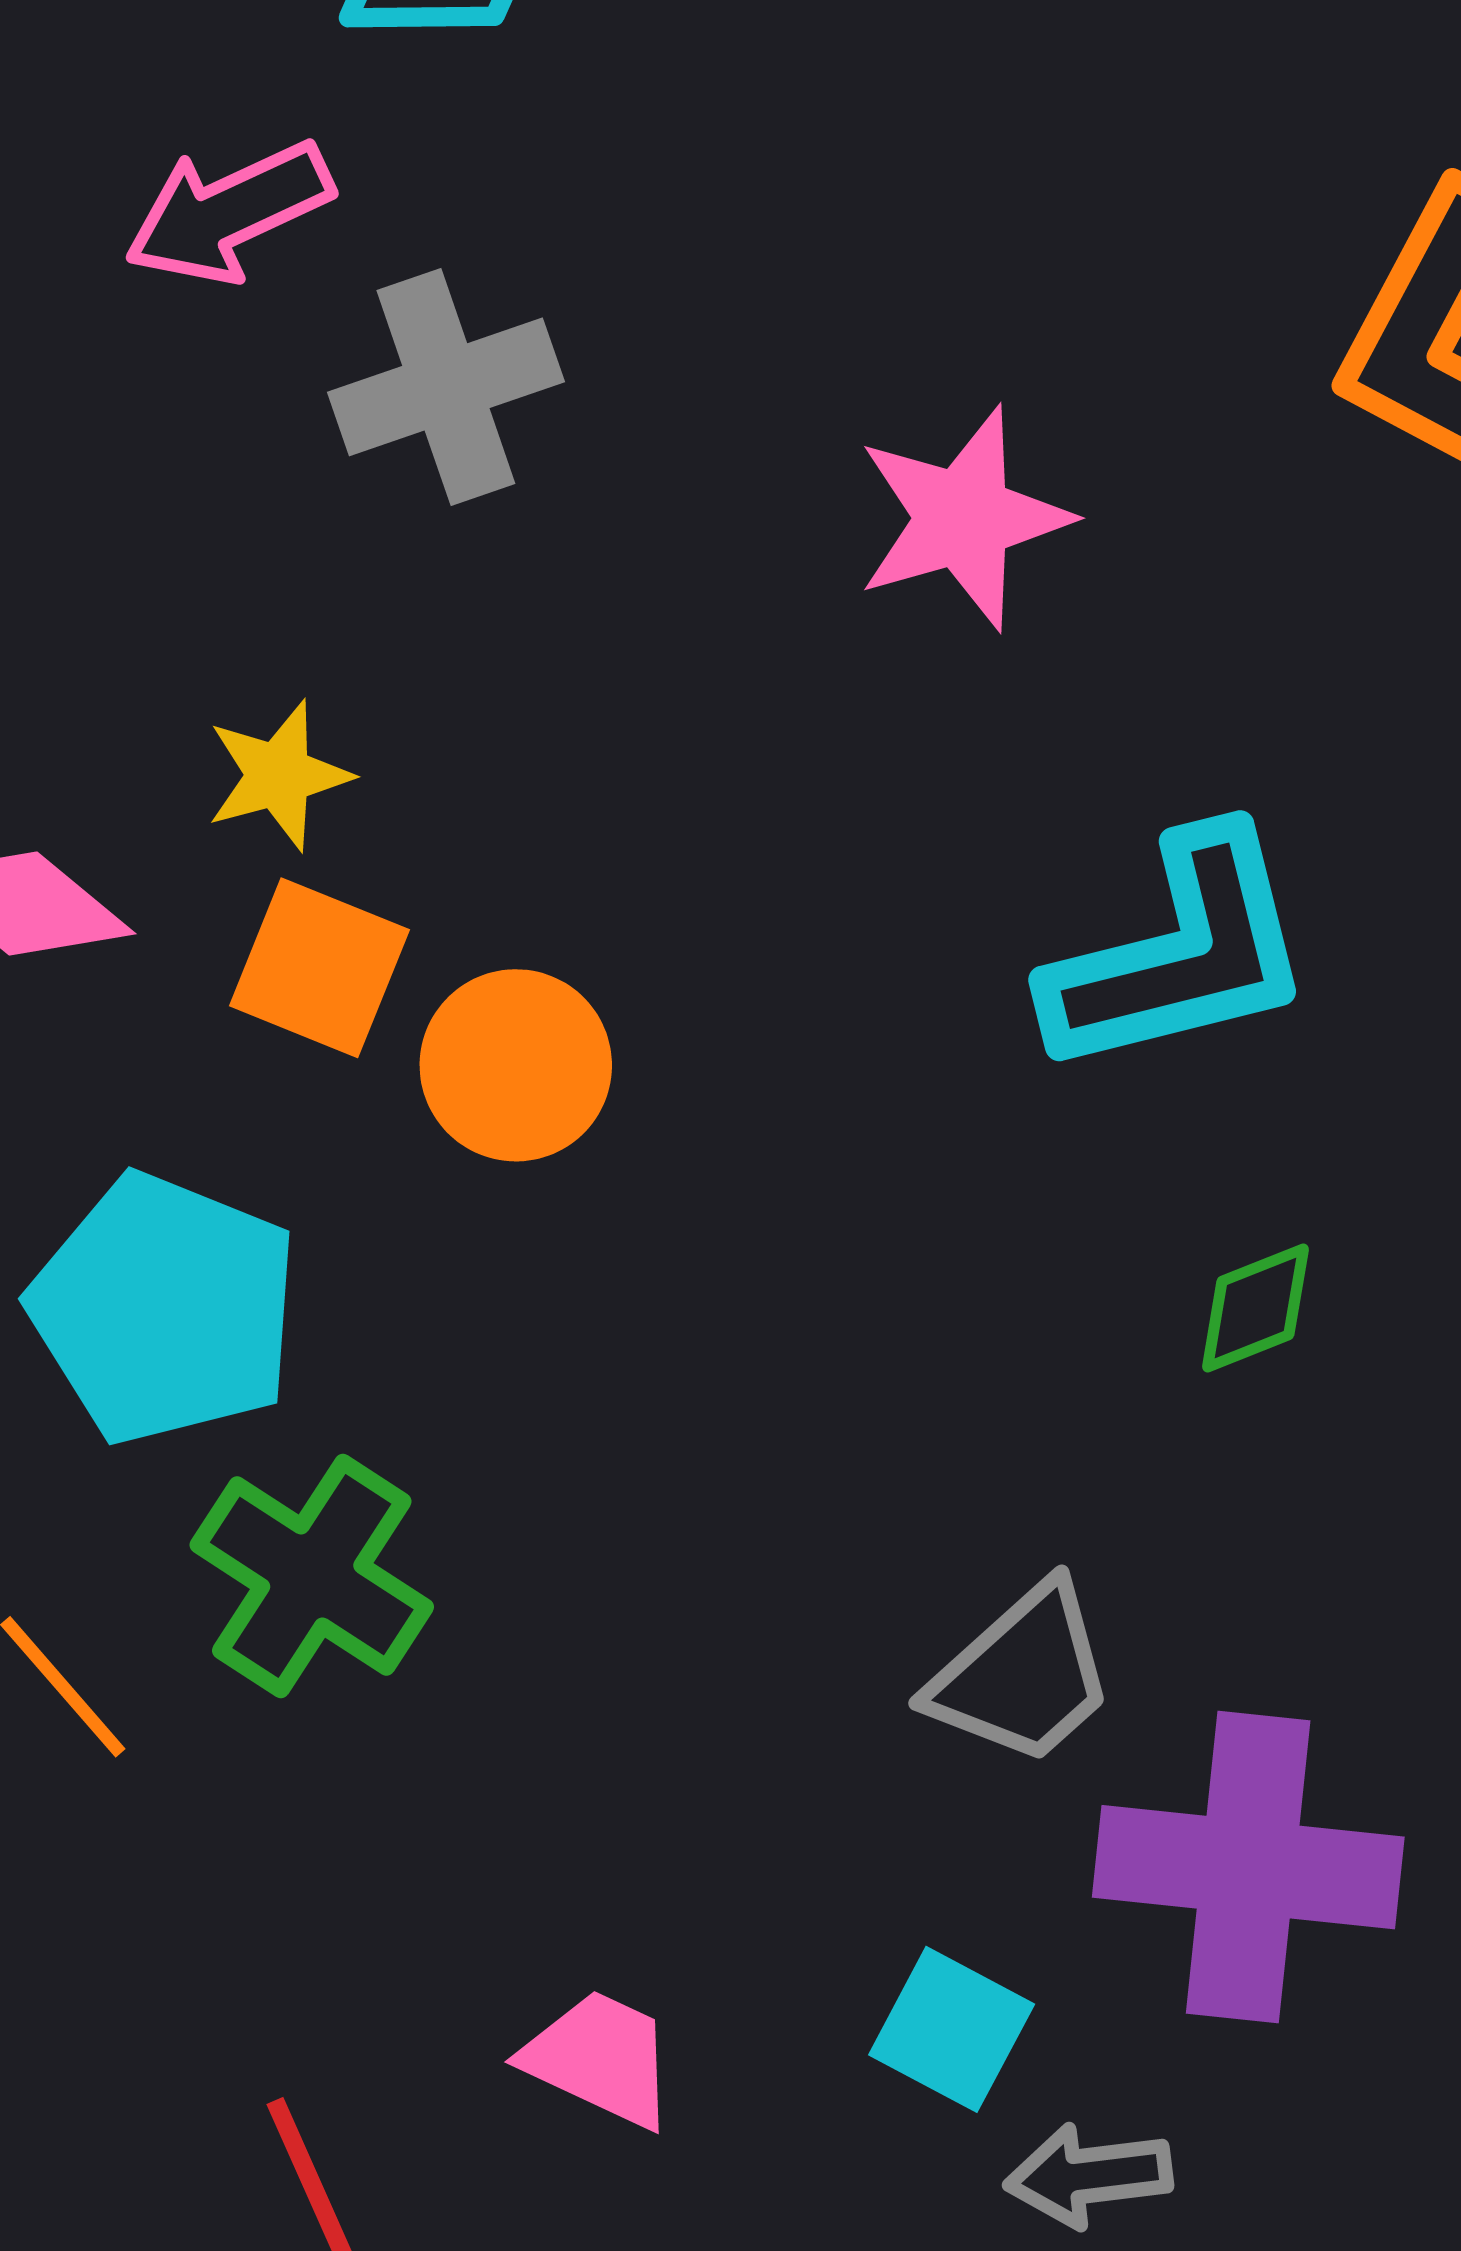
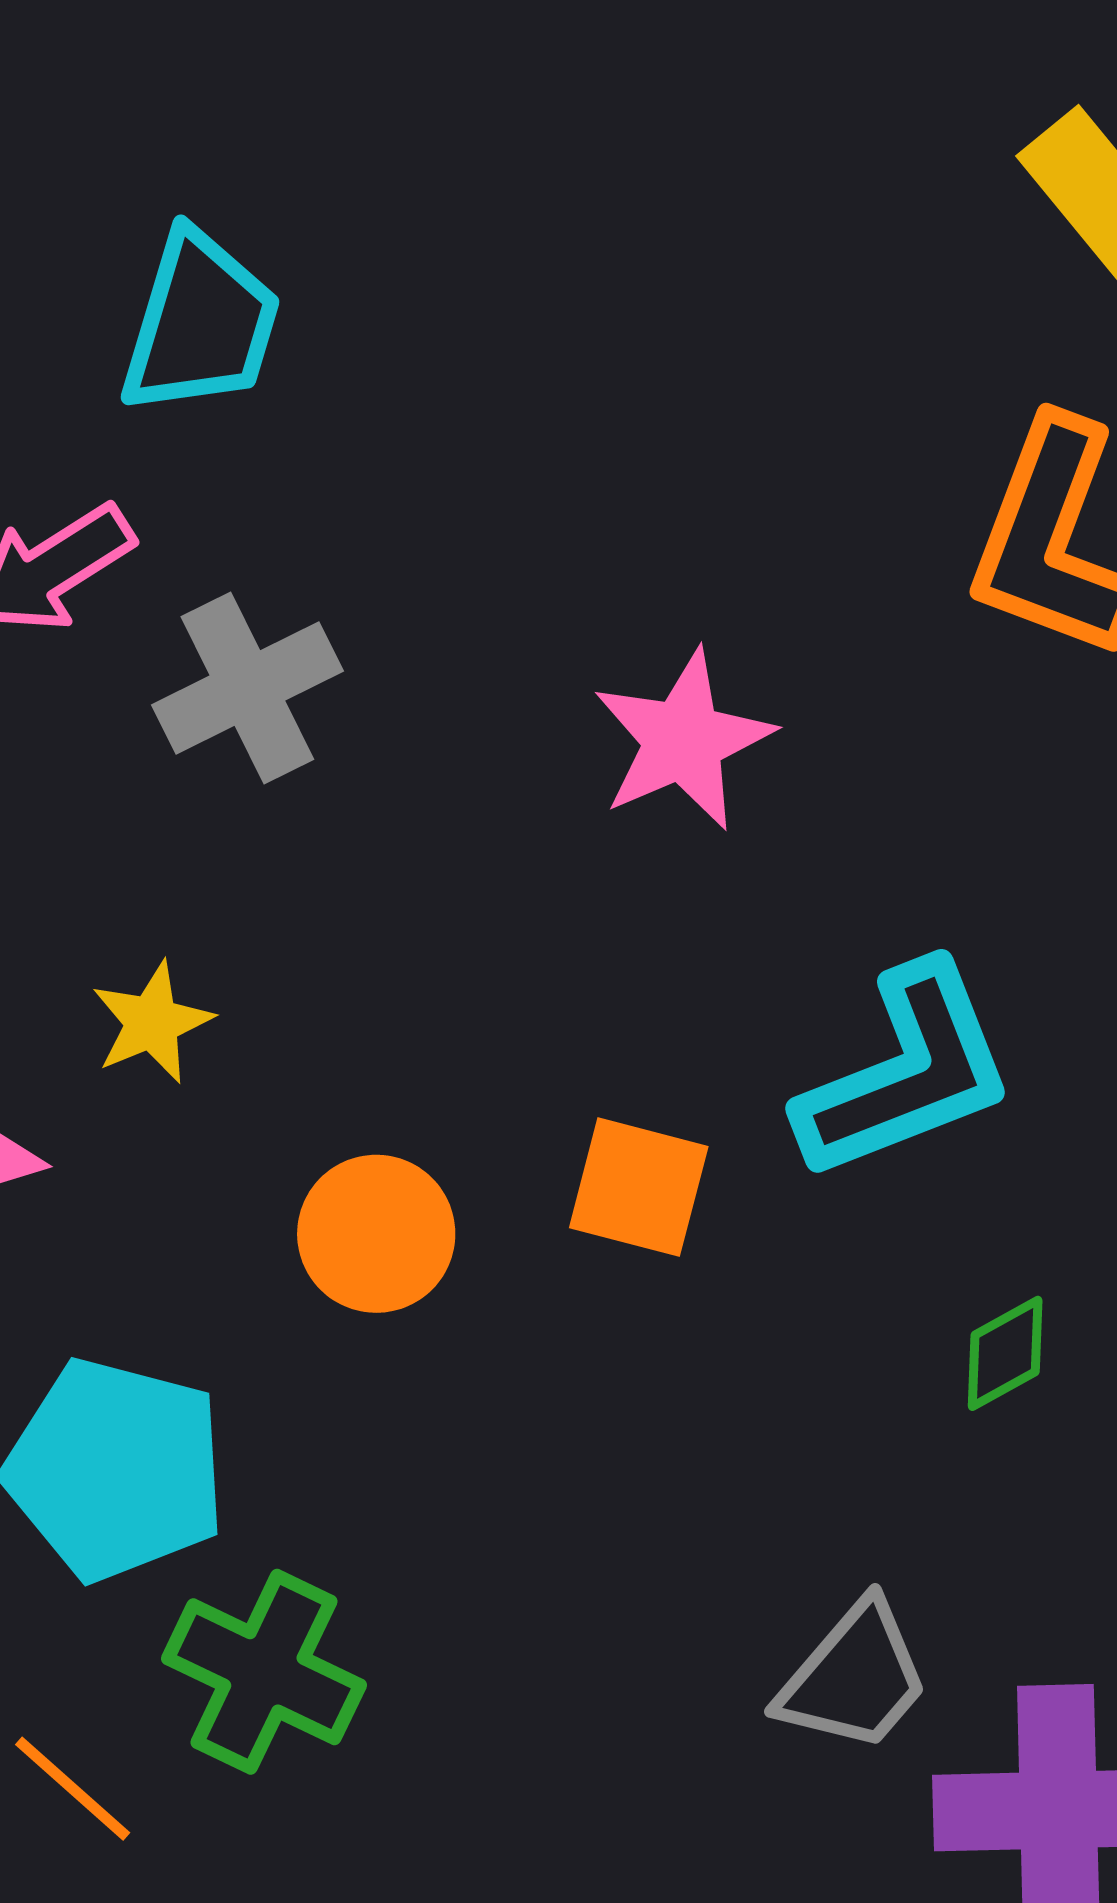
orange square: (319, 968) -> (639, 1187), moved

